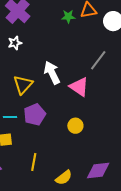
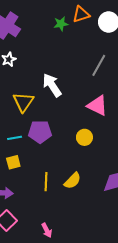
pink triangle: (79, 87) -> (97, 106), moved
purple pentagon: (35, 115) -> (40, 132), turned 30
yellow semicircle: (64, 178) -> (73, 181), moved

